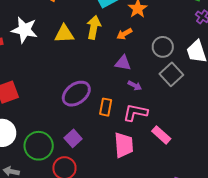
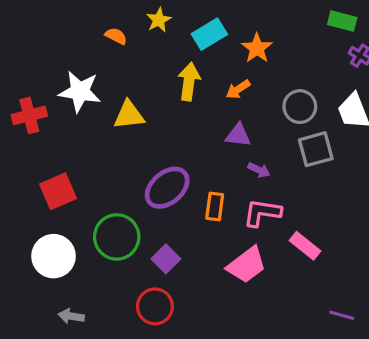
yellow triangle: (64, 34) -> (129, 115), moved
gray square: (171, 74) -> (316, 149), turned 30
pink trapezoid: (124, 145) -> (247, 265), turned 60
green circle: (39, 146) -> (117, 237), moved

